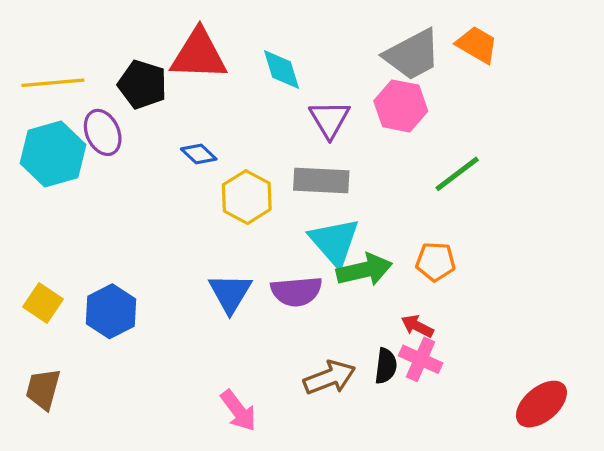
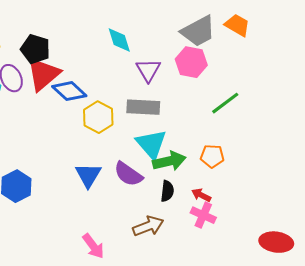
red triangle: (199, 55) -> (43, 74), moved, turned -42
blue diamond: (199, 154) -> (69, 91), size x1.6
purple semicircle: (296, 291) -> (128, 174), turned 40
black semicircle: (386, 366) -> (167, 191), moved
red ellipse: (541, 404) -> (276, 242), turned 48

